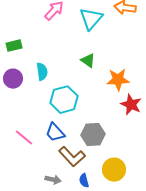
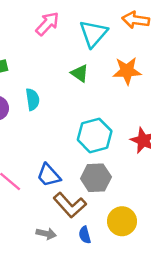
green triangle: (88, 61) -> (80, 73), moved
orange star: (118, 80) -> (127, 71), moved
cyan hexagon: (64, 100) -> (95, 135), moved

